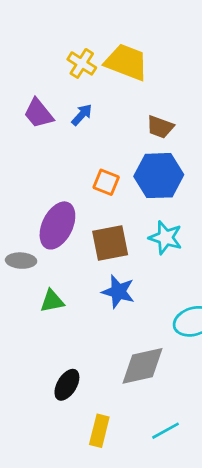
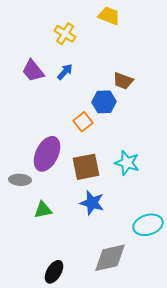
yellow trapezoid: (126, 62) -> (109, 16), moved, size x0.7
blue hexagon: (159, 176) -> (104, 102), moved, size x0.7
orange square: (106, 182) -> (83, 122), turned 30

